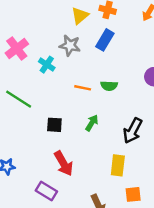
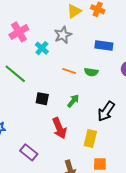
blue rectangle: (105, 40) -> (104, 45), moved, turned 60
gray star: (70, 46) -> (63, 35), turned 30
red arrow: (64, 164) -> (59, 128), moved

